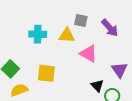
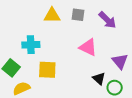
cyan cross: (38, 34) -> (31, 45), moved
yellow triangle: (67, 35) -> (52, 15), moved

